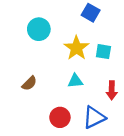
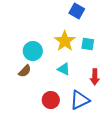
cyan circle: (39, 29) -> (33, 51), moved
cyan triangle: (75, 81) -> (64, 69), turned 32

